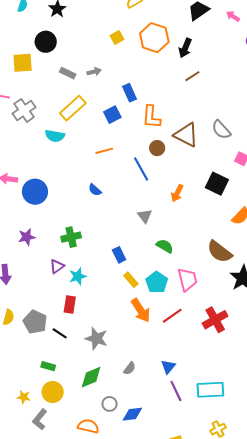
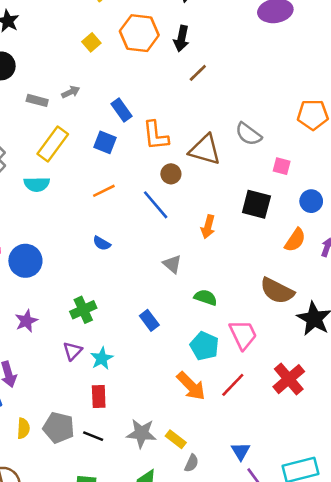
blue square: (112, 115) -> (105, 142), turned -30
yellow rectangle: (131, 280) -> (176, 439), moved

